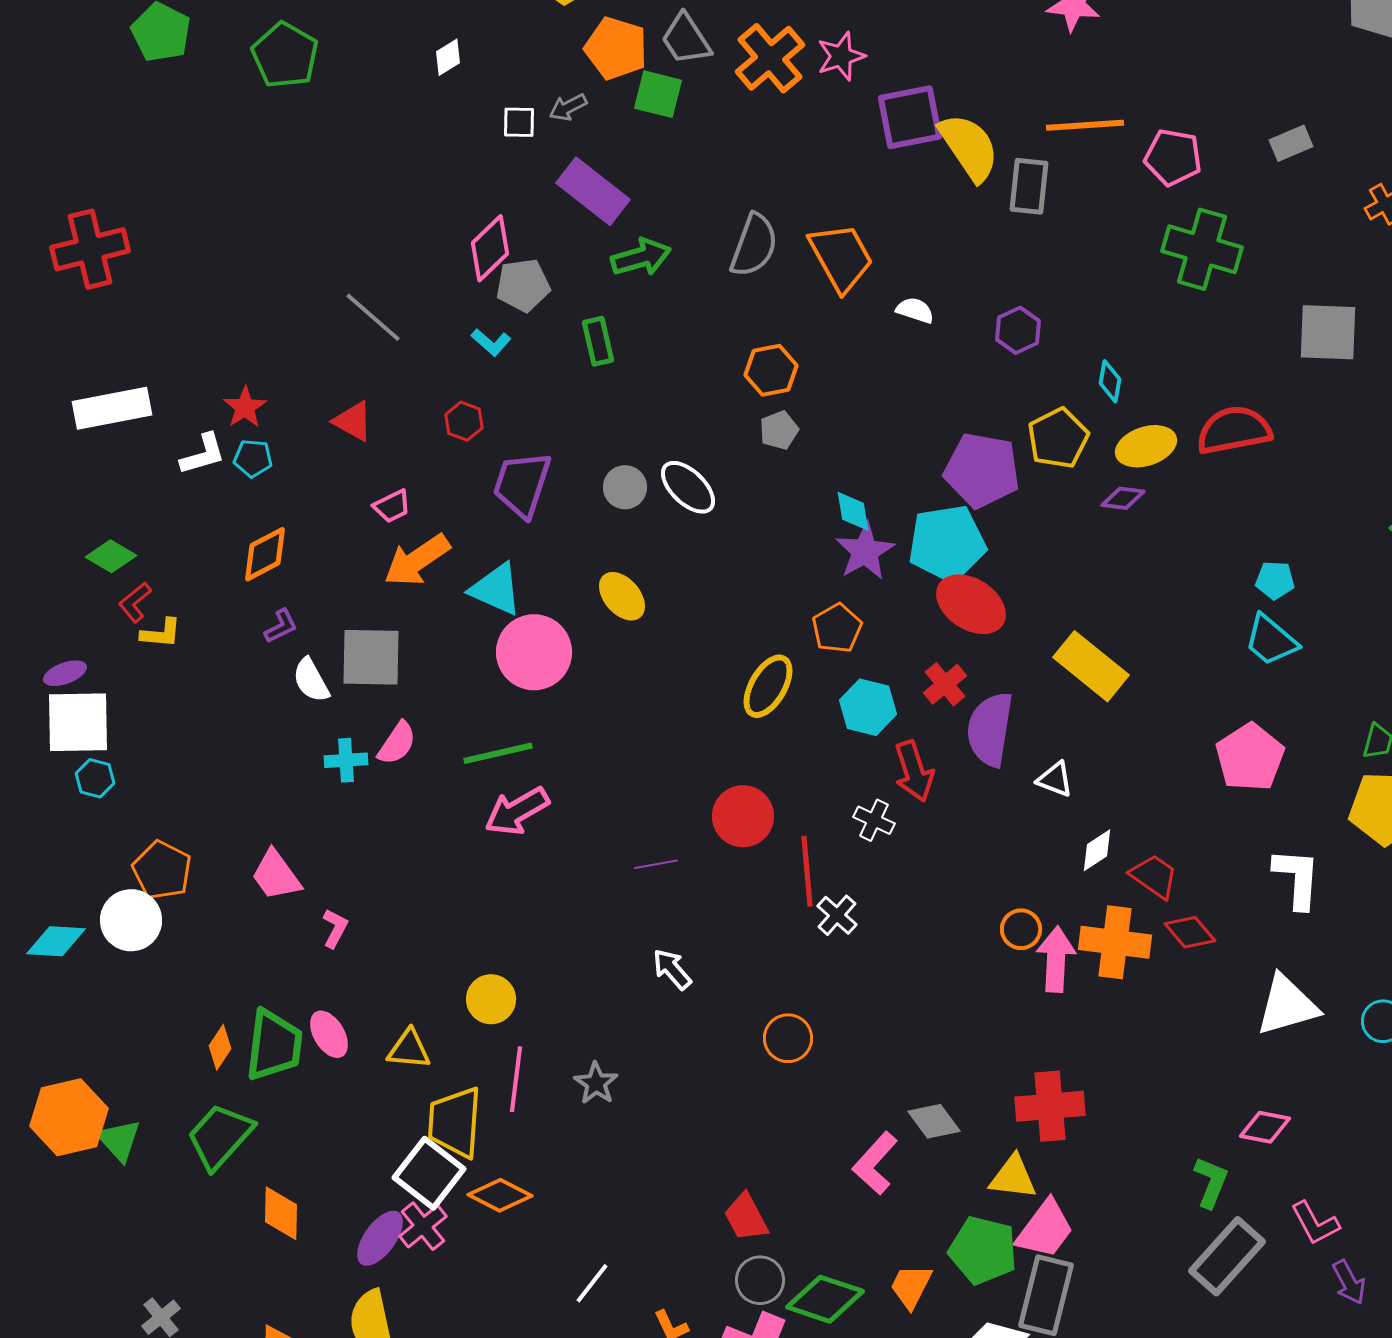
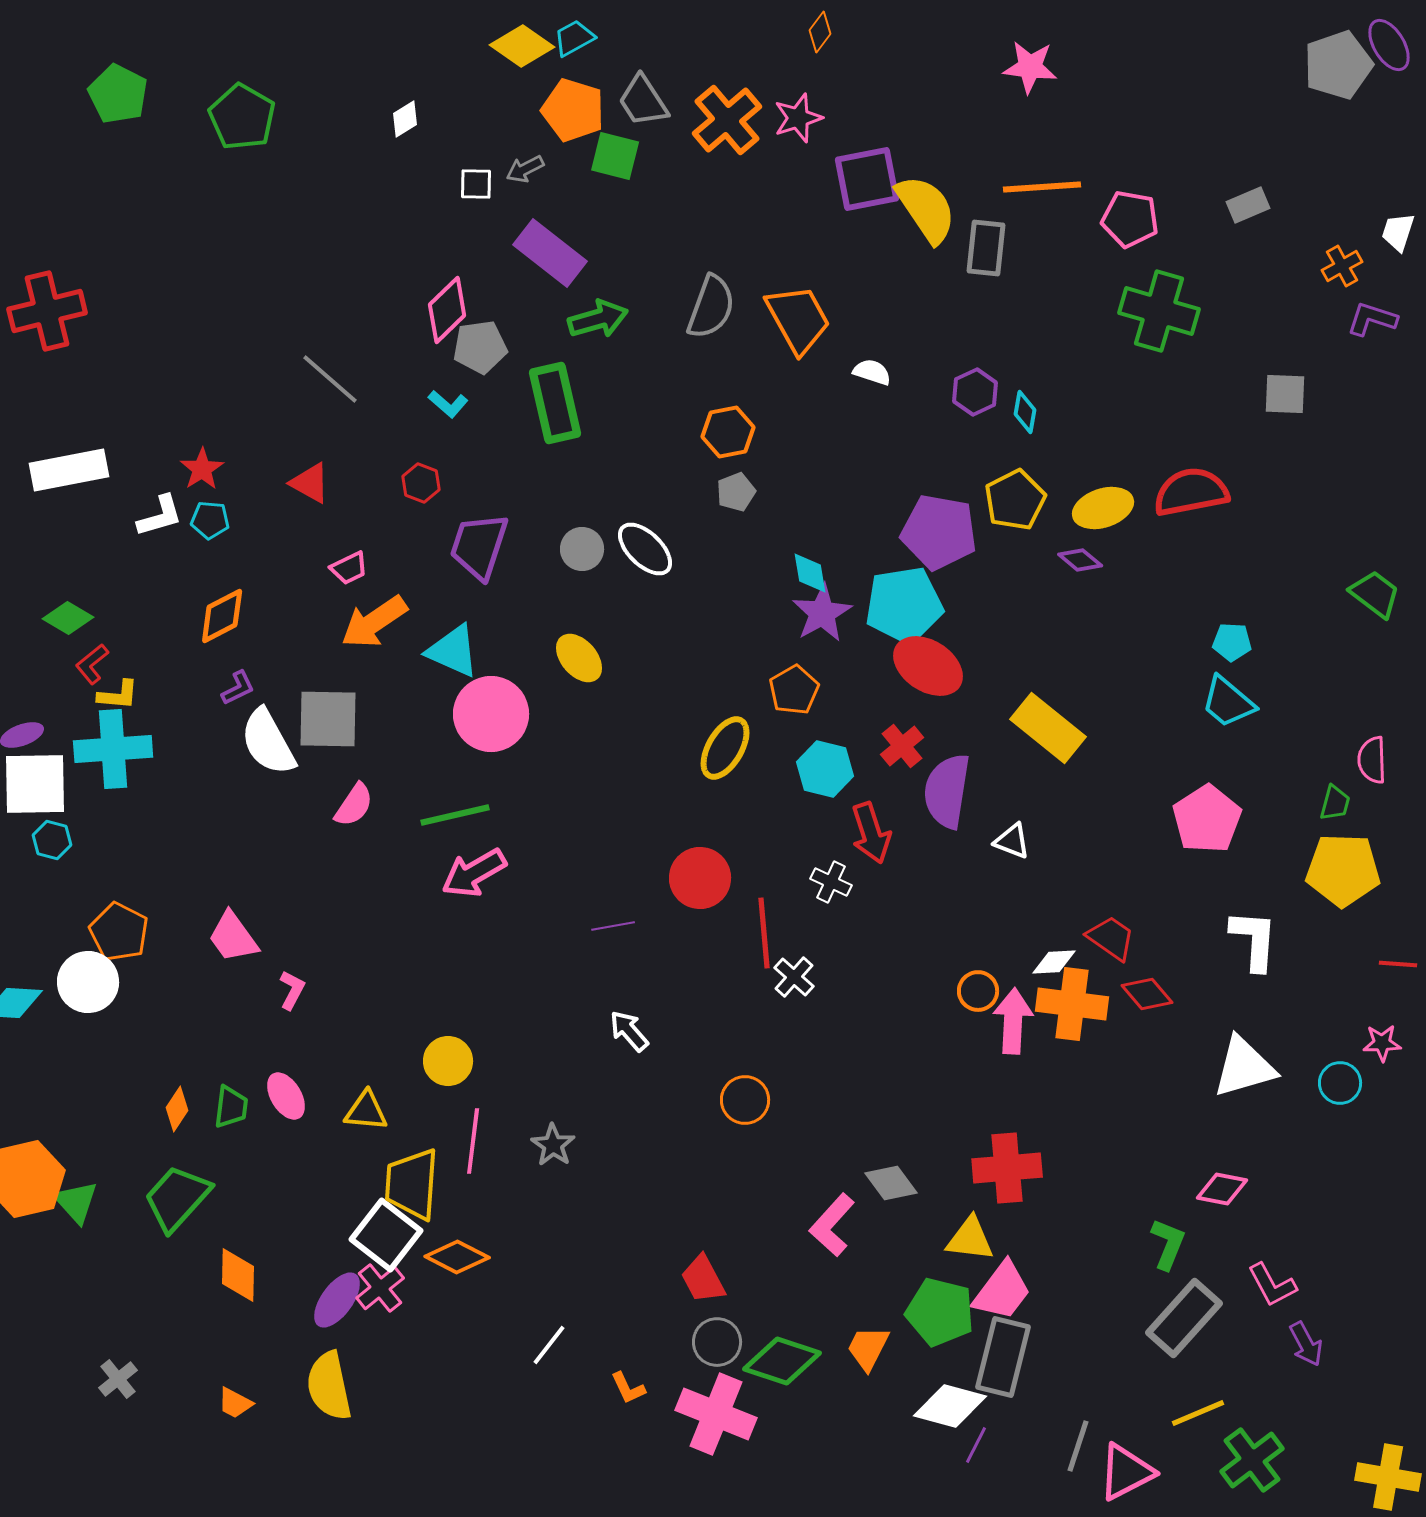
gray square: (1328, 332) -> (1285, 394), size x0.7
green rectangle: (598, 341) -> (555, 403), size x1.6
cyan diamond: (1110, 381) -> (1025, 412), moved
purple diamond: (1123, 498) -> (1080, 560), turned 33
white semicircle: (311, 680) -> (268, 742), size x1.5
cyan cross: (346, 760) -> (113, 749), moved, size x1.8
white diamond: (1097, 850) -> (1054, 962), moved, turned 30
green trapezoid: (274, 1045) -> (231, 1107), size x0.6

